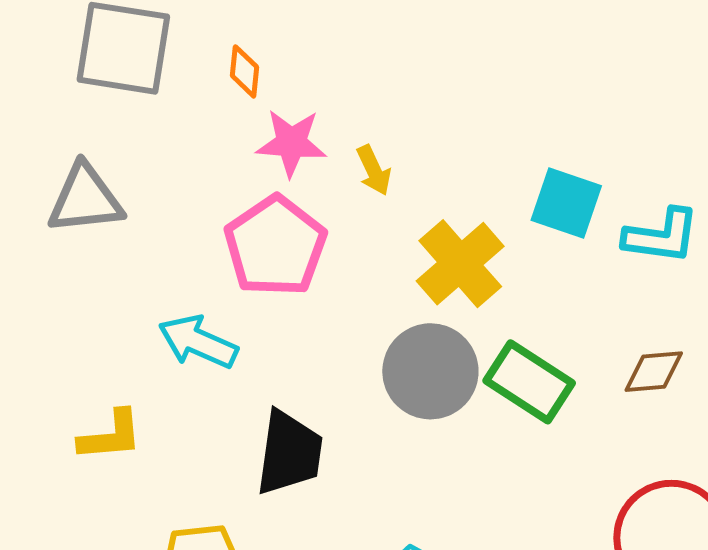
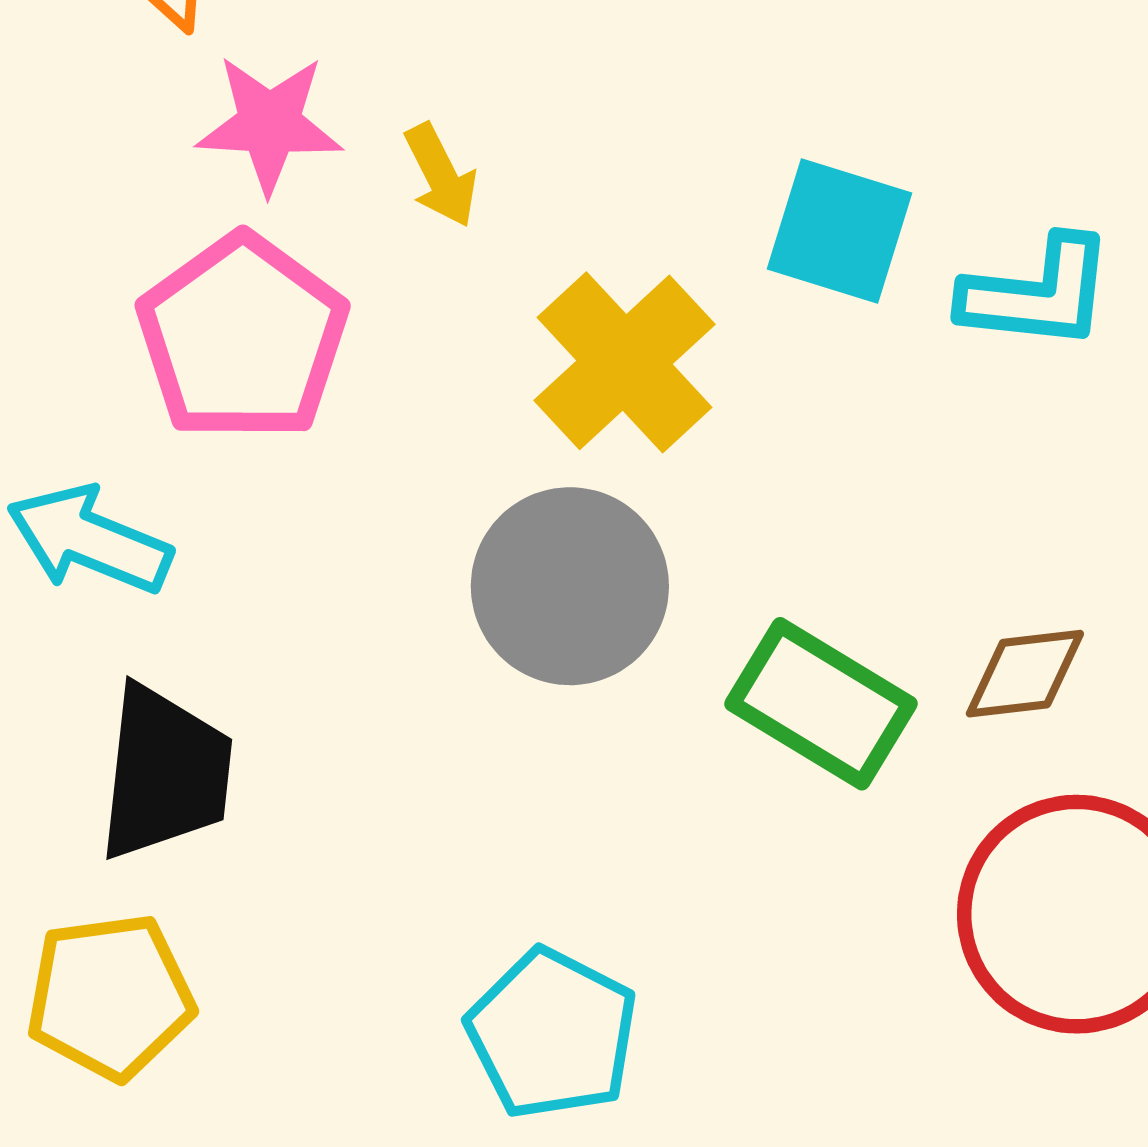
brown diamond: (654, 372) -> (1025, 674), moved
green rectangle: (529, 382) -> (821, 704), moved
black trapezoid: (289, 453) -> (165, 773), moved

